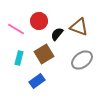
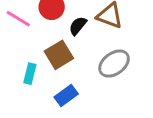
cyan rectangle: (19, 58) -> (30, 74), moved
blue rectangle: (37, 81) -> (66, 95), moved

